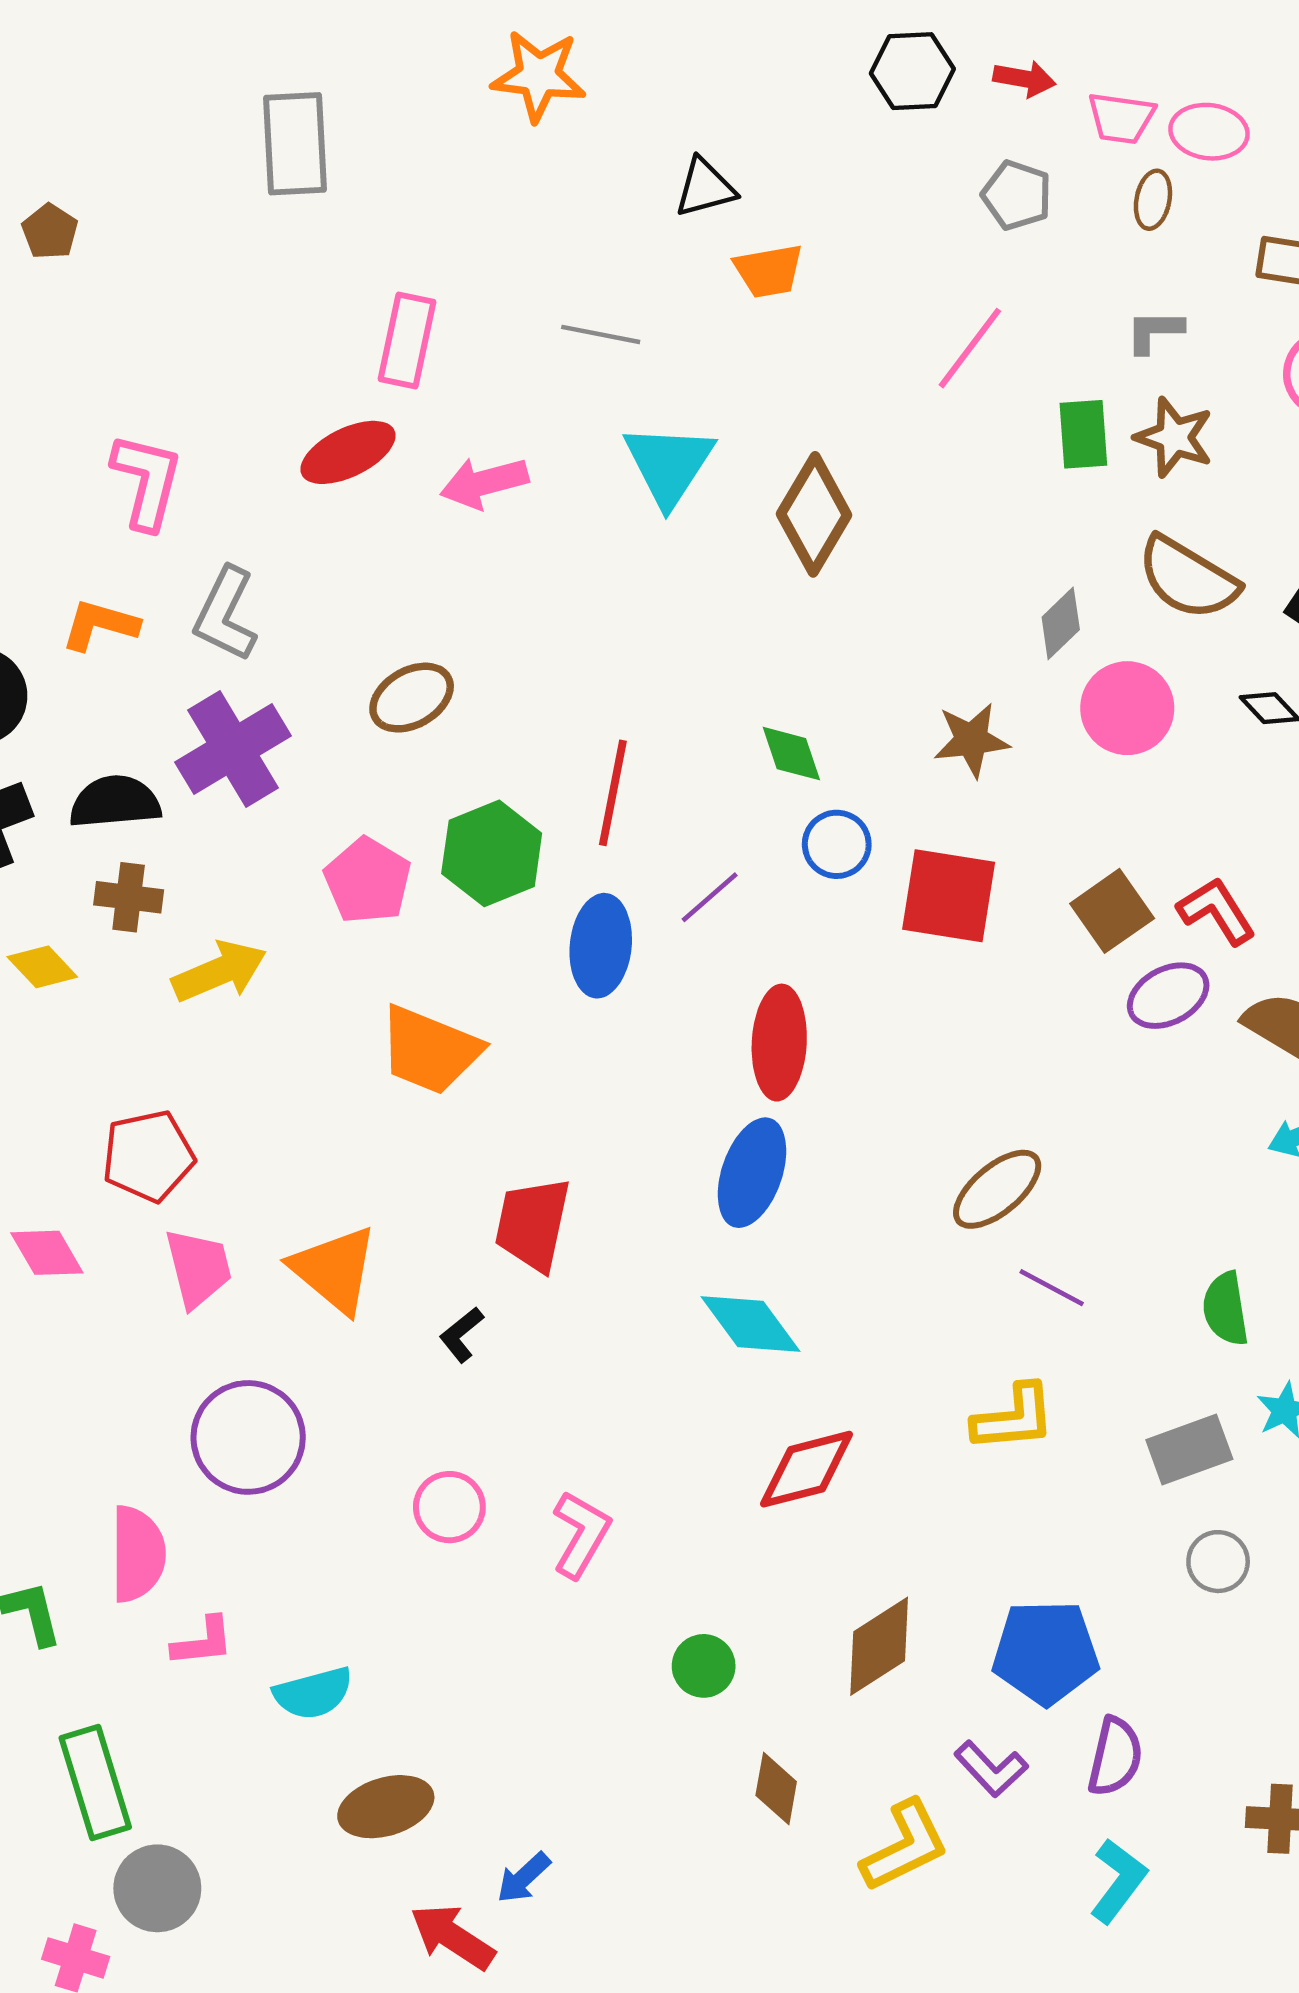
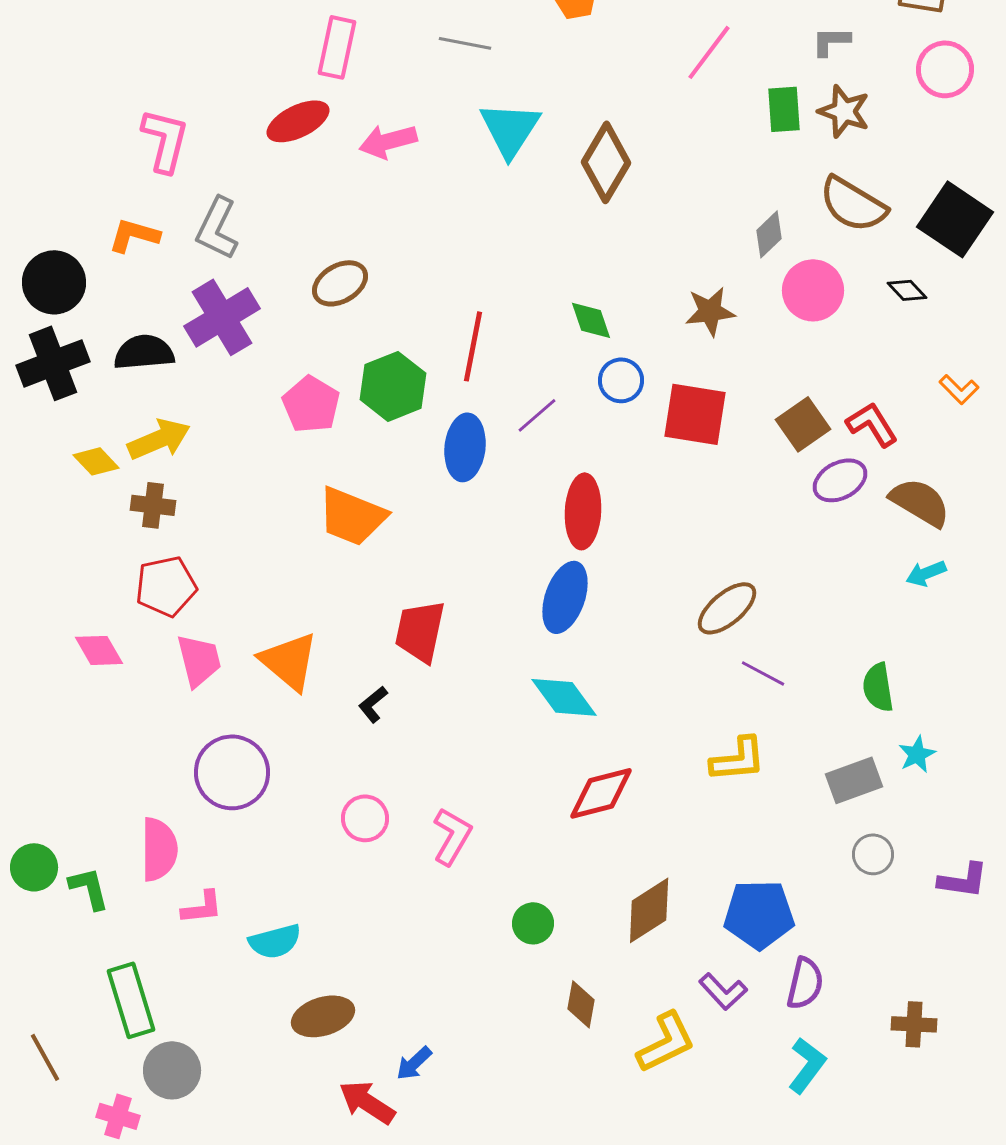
brown cross: (129, 897) -> (153, 505), moved
yellow arrow: (219, 971) -> (159, 439), moved

